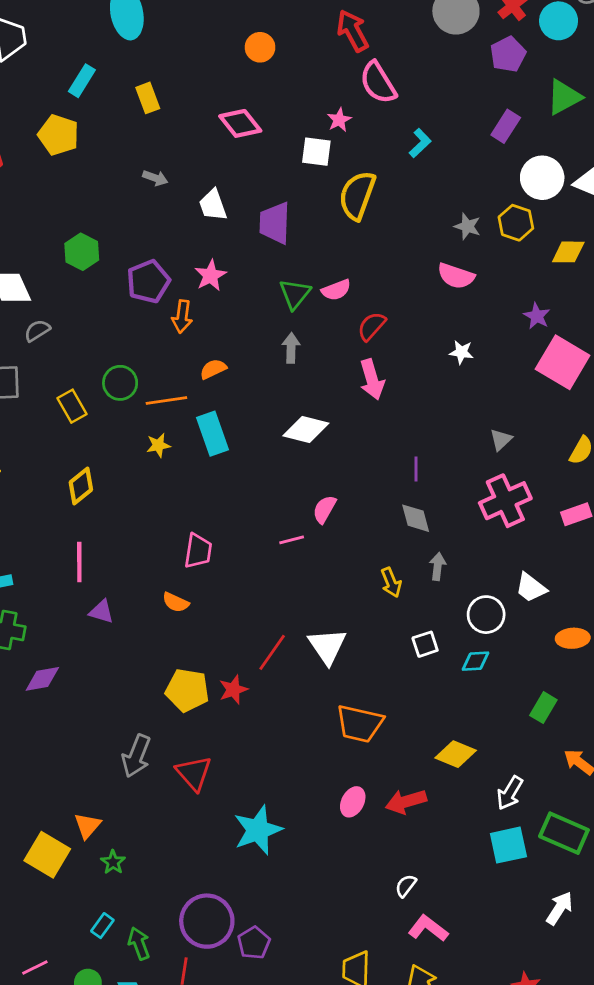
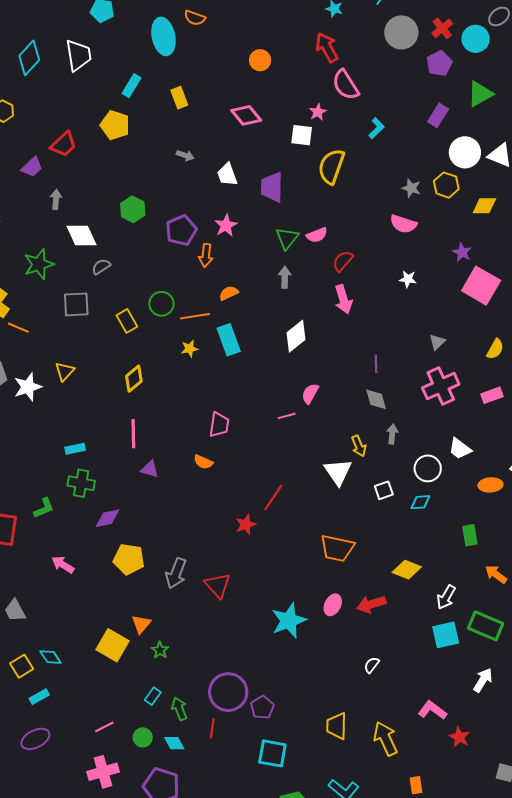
white diamond: (306, 430) -> (296, 336), turned -52
white triangle: (327, 646) -> (338, 472), moved
yellow pentagon: (187, 690) -> (129, 559), moved
green rectangle: (543, 708) -> (470, 535), turned -40
cyan star: (258, 830) -> (289, 621), moved
pink L-shape: (428, 928) -> (432, 710), moved

